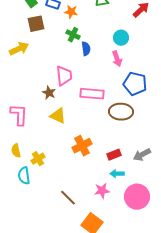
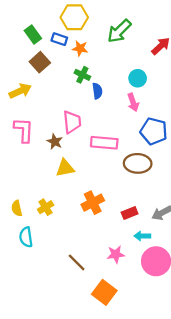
brown square: (36, 24) -> (40, 62), turned -30
pink L-shape: (19, 115) -> (24, 130), moved
yellow triangle: (58, 116) -> (65, 168), turned -36
yellow cross: (38, 159) -> (46, 207), moved
cyan arrow: (117, 174) -> (142, 236), moved

